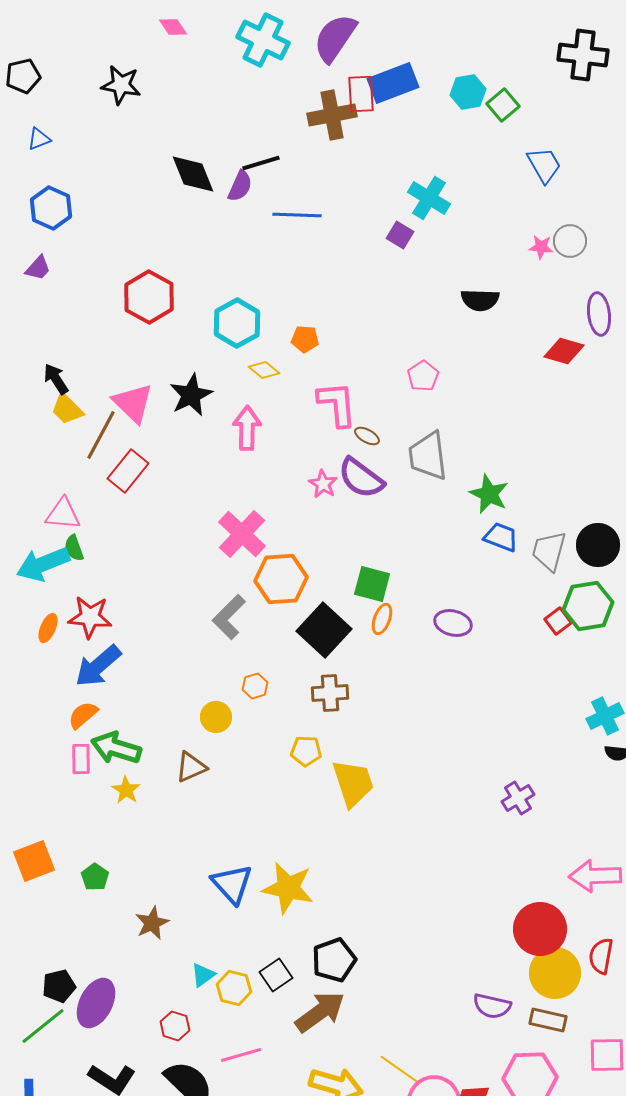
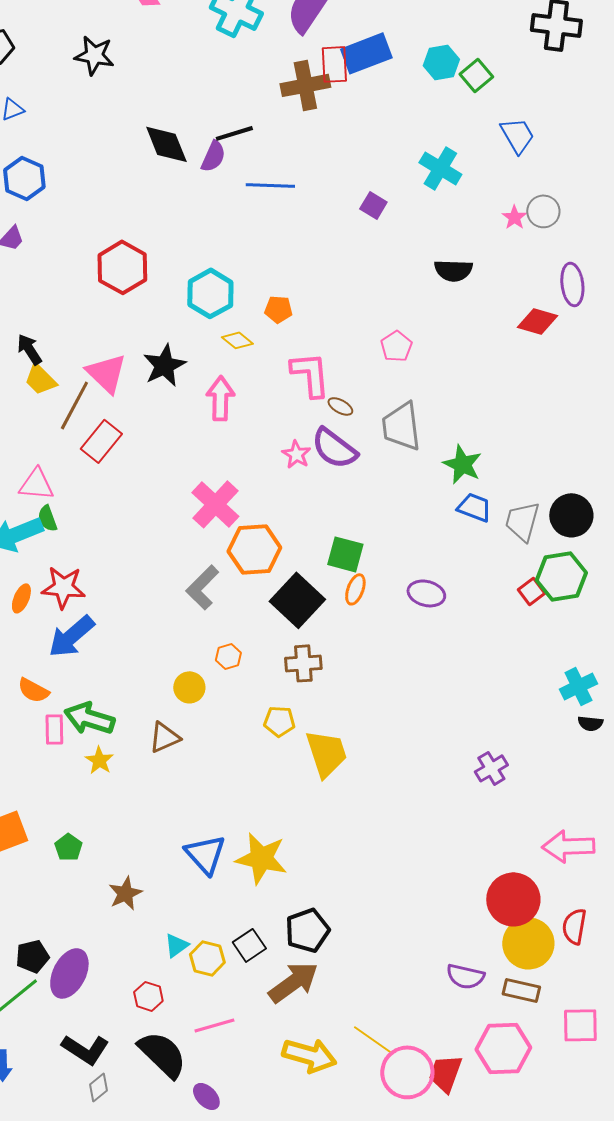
cyan cross: (429, 198) -> (440, 168), moved
pink star: (541, 247) -> (514, 217), turned 30
orange semicircle: (83, 715) -> (33, 690), moved, turned -112

